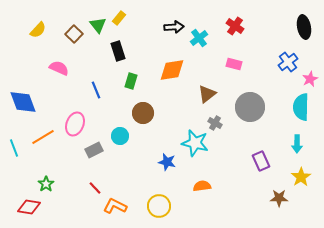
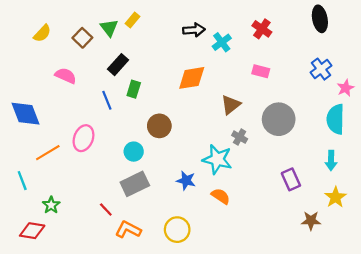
black ellipse: (304, 27) -> (320, 19), moved
black rectangle: (118, 51) -> (118, 65), moved, turned 60
green rectangle: (131, 81) -> (134, 89), moved
cyan line: (14, 148) -> (22, 181), moved
gray rectangle: (94, 150) -> (135, 184), moved, size x1.4
orange semicircle: (202, 186) -> (221, 196), moved, turned 42

